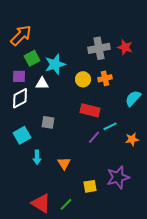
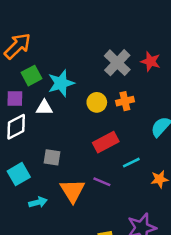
gray cross: (99, 48) -> (117, 63), turned -35
red rectangle: (90, 110) -> (106, 142), turned -42
purple line: (94, 137) -> (102, 182), moved, turned 72
cyan arrow: (37, 157) -> (38, 202), turned -104
orange triangle: (64, 163) -> (72, 191), moved, size x1.5

